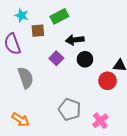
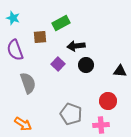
cyan star: (22, 15) -> (13, 18), moved
red circle: (107, 81) -> (108, 101), moved
pink cross: (100, 121) -> (101, 125), turned 35

